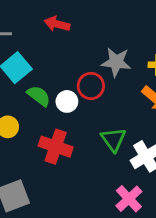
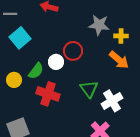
gray star: (116, 62) -> (99, 25), moved
green semicircle: (39, 96) -> (36, 71), moved, turned 90

